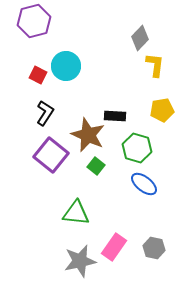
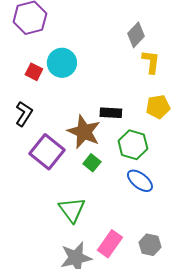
black L-shape: (45, 113) -> (24, 114), moved
green triangle: (76, 213) -> (72, 210), turned 48

